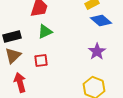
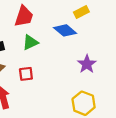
blue diamond: (101, 20) -> (65, 30), moved

